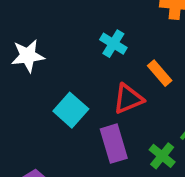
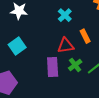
cyan square: (71, 110) -> (17, 46), moved
green cross: (162, 156) -> (75, 65), moved

